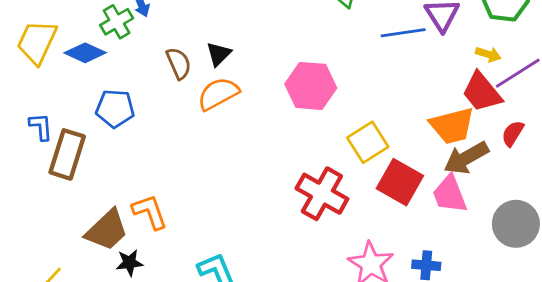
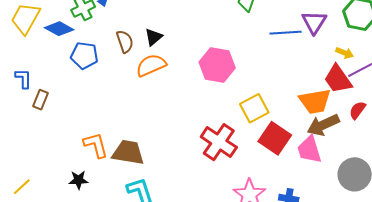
blue pentagon: (115, 108) -> (84, 55), moved
brown rectangle: (67, 154) -> (41, 100), size x0.6
brown trapezoid: (107, 230) -> (128, 152), moved, turned -132

